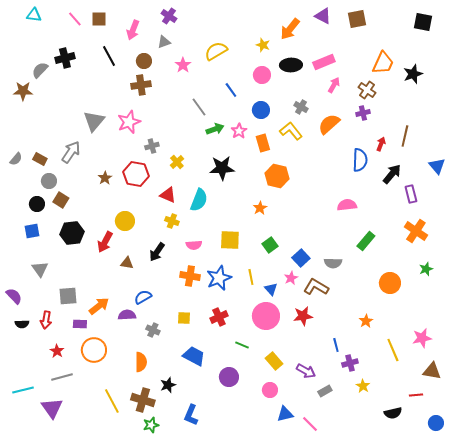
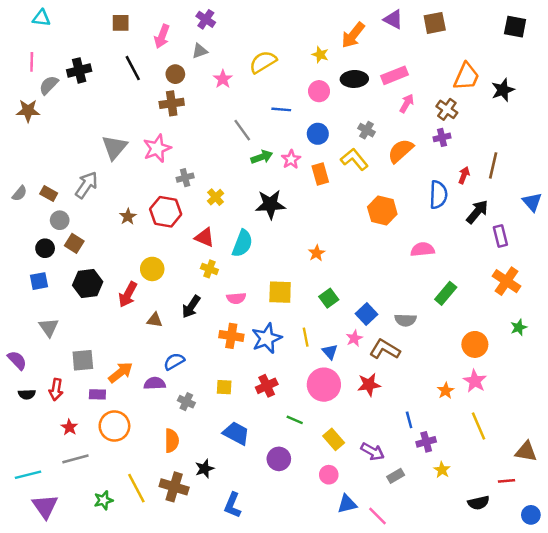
pink line: (75, 19) -> (32, 62), moved, turned 42
blue line: (231, 90) -> (281, 109), turned -49
orange hexagon: (277, 176) -> (382, 210), moved
pink star: (422, 338) -> (475, 381), moved, turned -30
purple triangle: (52, 408) -> (45, 506), moved
green star: (151, 425) -> (103, 500), moved

